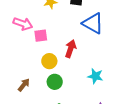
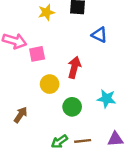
blue triangle: (93, 23) -> (99, 35), size x0.6
green circle: (55, 82) -> (72, 107), moved

